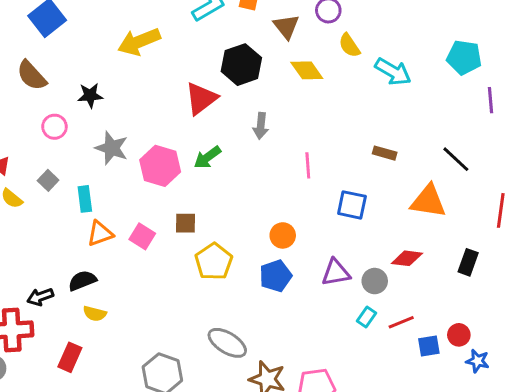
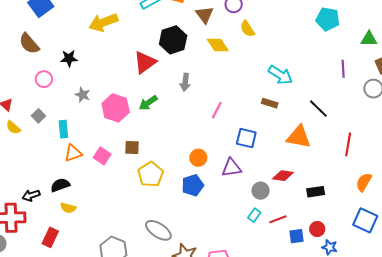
cyan pentagon: (464, 57) -> (328, 19), moved
cyan arrow: (393, 72) -> (280, 75), moved
gray star: (112, 148) -> (83, 95), size x0.7
pink line: (308, 165) -> (217, 110), turned 30
black rectangle: (468, 262) -> (316, 192), moved, turned 60
purple triangle: (336, 273) -> (231, 168), moved

